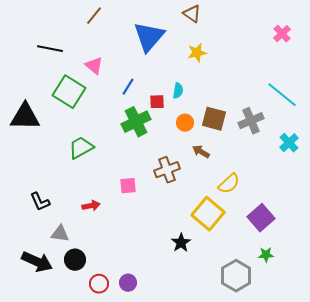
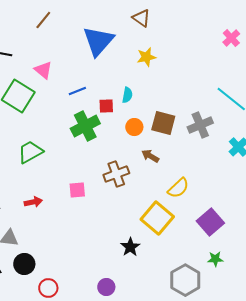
blue line: (128, 87) -> (77, 91), turned 36
red arrow: (91, 206) -> (33, 202), moved
purple circle: (128, 283) -> (106, 287), moved

